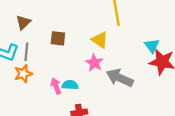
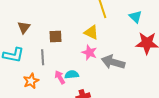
cyan triangle: (152, 46) -> (135, 17), moved
gray line: (26, 52) -> (43, 57), moved
orange star: (23, 74) -> (31, 81), moved

